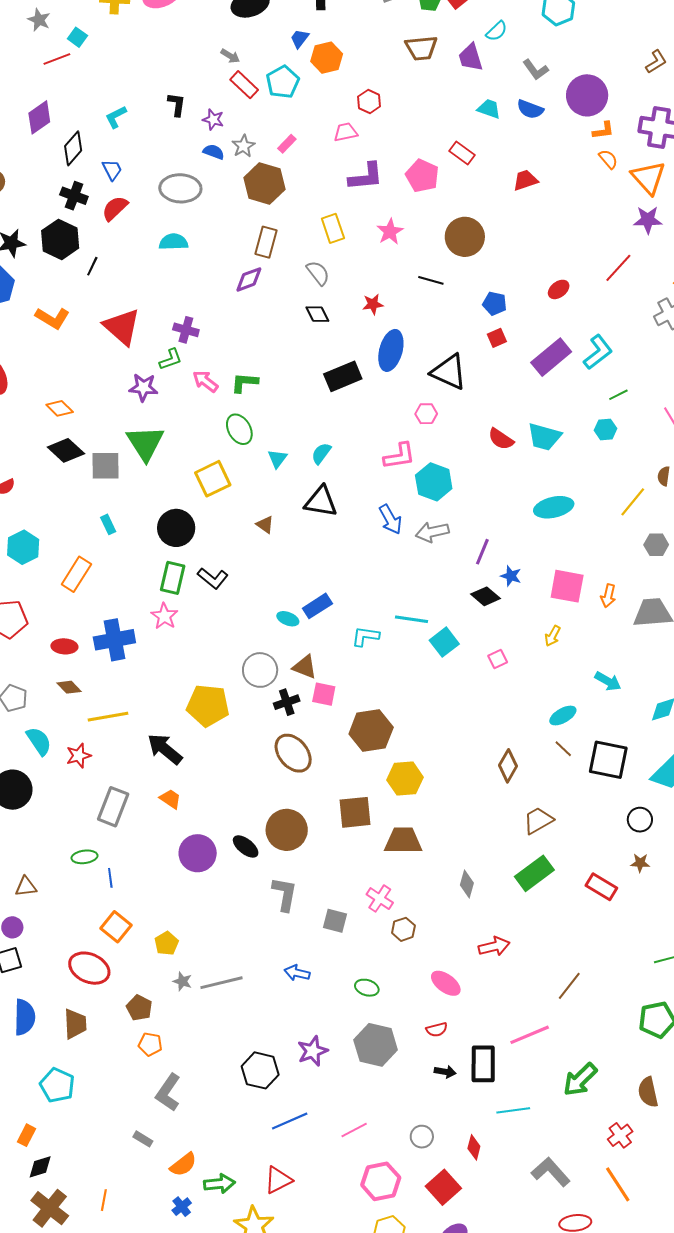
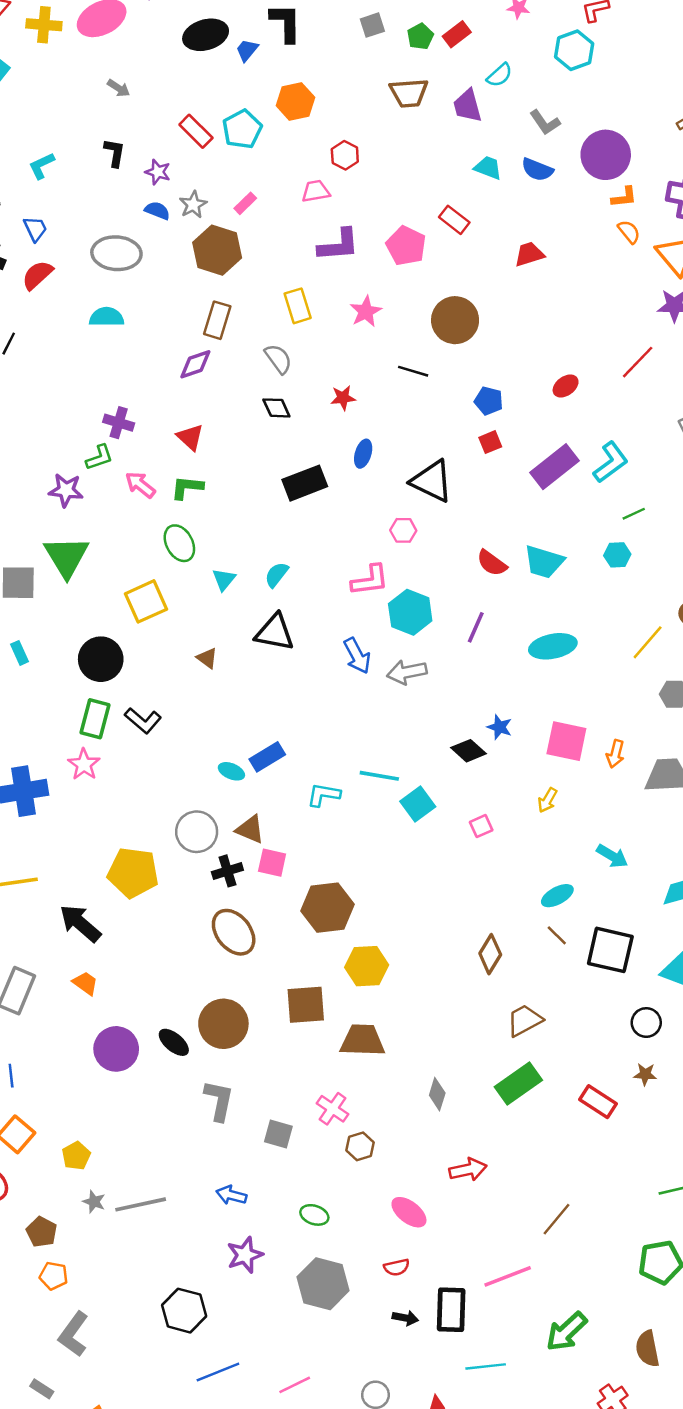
blue trapezoid: (300, 39) -> (247, 50), moved
gray arrow: (230, 56) -> (119, 88), moved
red triangle: (122, 327) -> (190, 437), moved, size x0.6
blue ellipse: (391, 350) -> (363, 454), size x0.6
purple line: (482, 552) -> (476, 627), moved
purple star: (313, 1051) -> (245, 1255), moved

